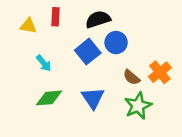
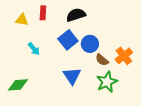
blue circle: (116, 43) -> (90, 44), moved
green diamond: (49, 98) -> (18, 85), moved

